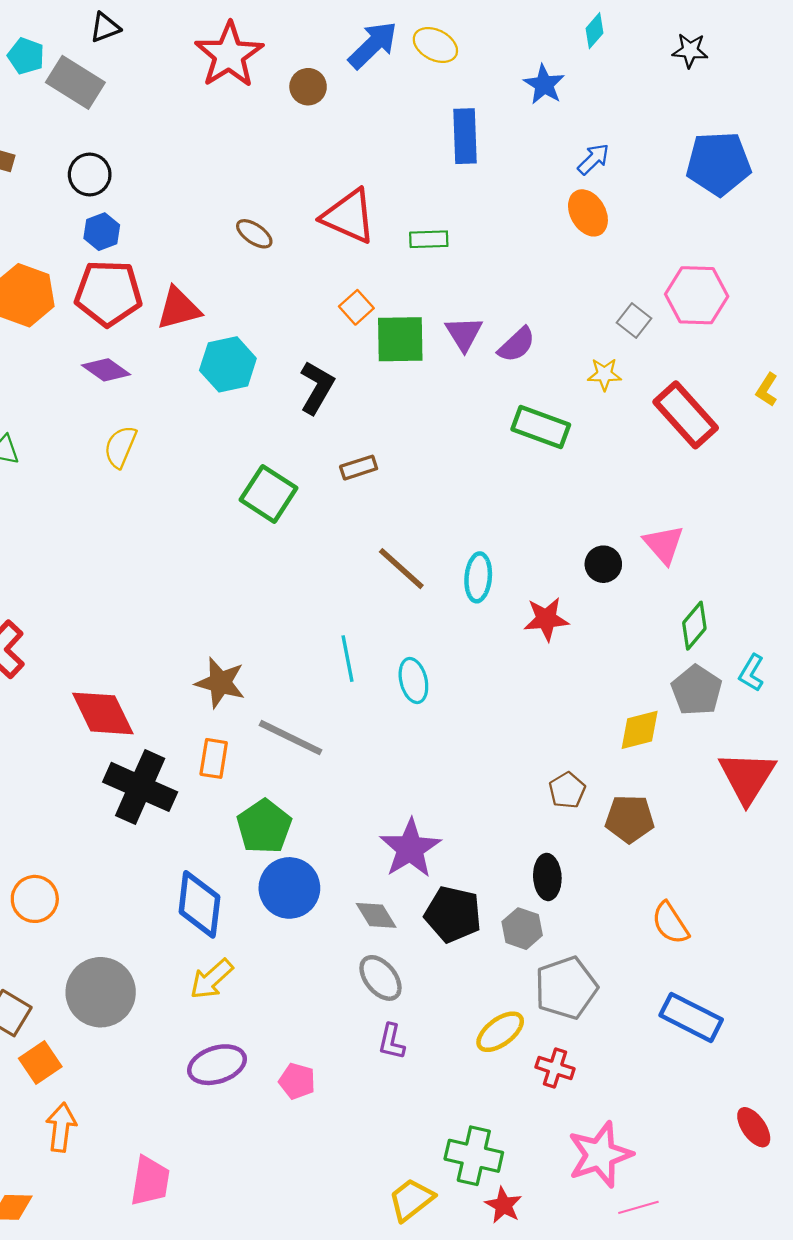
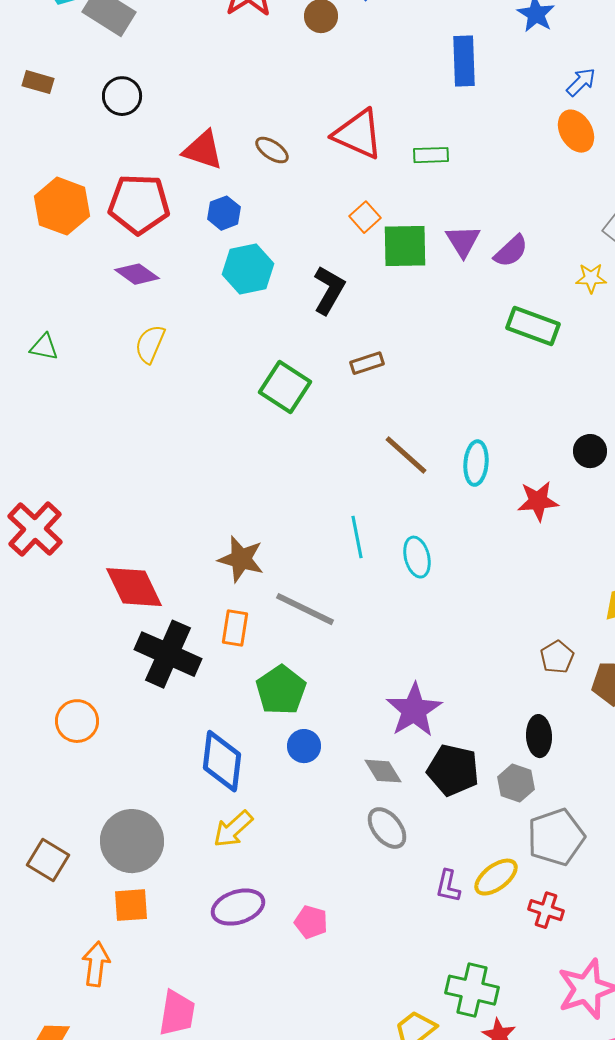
blue hexagon: (102, 232) -> (224, 213), moved
red triangle: (179, 308) -> (203, 150), moved, turned 33
blue circle: (289, 888) -> (304, 746), size x0.6
orange circle: (35, 899) -> (77, 721), moved
purple L-shape: (391, 1042) -> (448, 886), moved
orange square: (40, 1062) -> (131, 905), moved, turned 30

